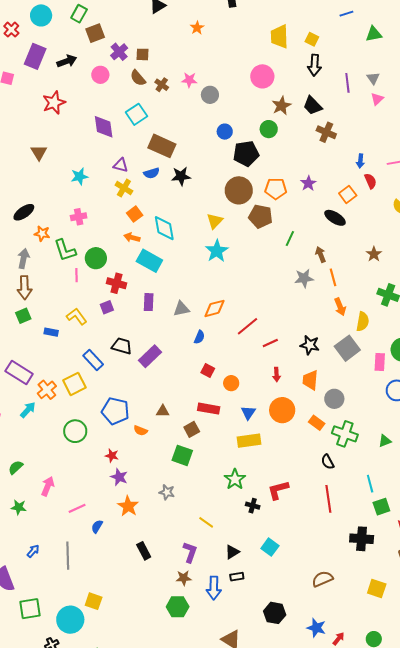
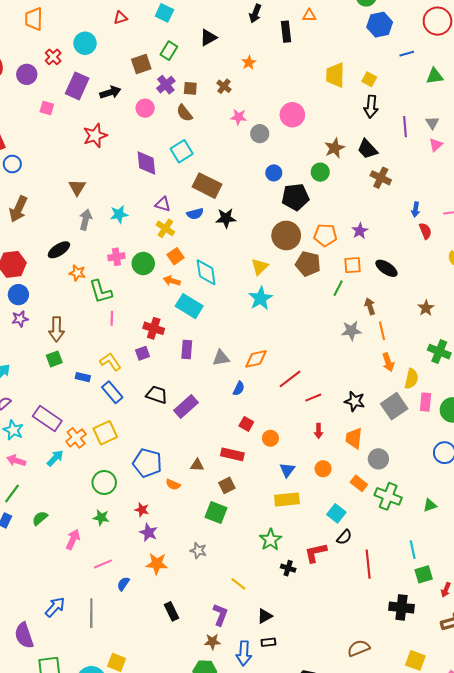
green rectangle: (79, 14) -> (169, 51), moved
pink circle: (262, 76) -> (292, 115), moved
brown cross: (162, 85) -> (224, 86), moved
orange square: (348, 194) -> (352, 265), moved, turned 30
gray arrow: (24, 258) -> (86, 220), moved
green circle: (96, 258) -> (143, 264), moved
blue rectangle: (93, 360) -> (112, 392), moved
pink rectangle: (380, 362) -> (426, 402), moved
red rectangle: (209, 409) -> (232, 454), moved
orange circle: (282, 410) -> (323, 469), size x0.6
black semicircle: (328, 462) -> (344, 537), moved, turned -112
orange star: (128, 506) -> (157, 564), turned -30
green star: (19, 507) -> (101, 518), moved
cyan square: (270, 547) -> (336, 513), moved
blue arrow: (33, 551) -> (55, 607), size x1.5

